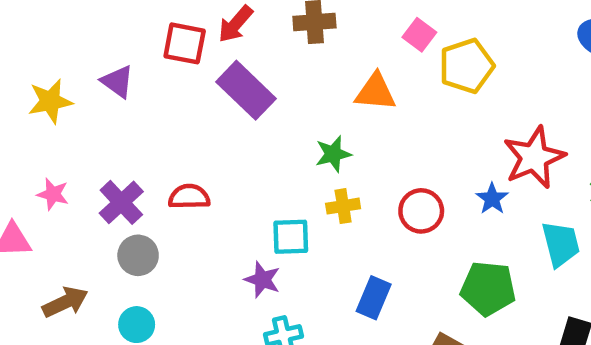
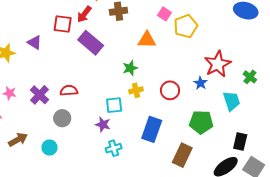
gray circle: (138, 255) -> (62, 118), moved
blue rectangle: (374, 298) -> (152, 129), size x1.4

